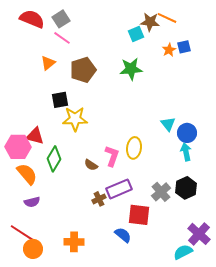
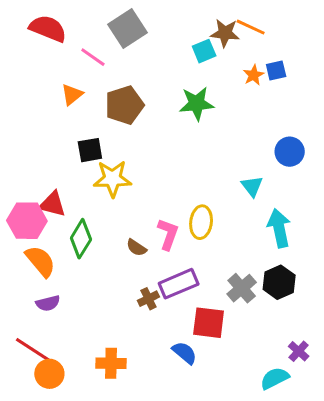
gray square: (61, 19) -> (127, 29), moved, size x1.4
blue circle: (187, 133) -> (290, 152), moved
cyan arrow: (186, 152) -> (279, 228), size x1.4
purple cross: (199, 234) -> (299, 351), size x0.6

